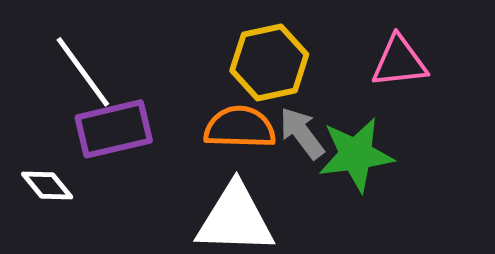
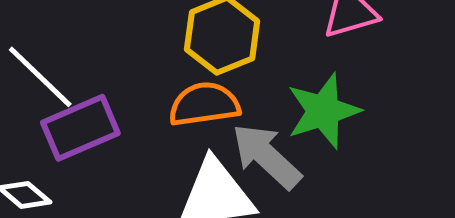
gray arrow: (302, 133) -> (266, 156), moved, size x1.4

